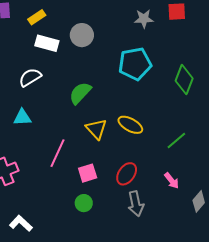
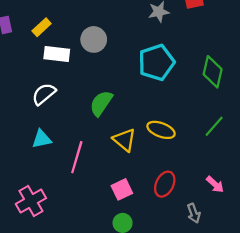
green line: (176, 141) -> (214, 126), moved
pink line: (57, 153) -> (77, 157), moved
gray arrow: (136, 204) -> (194, 213), moved, size x0.7

